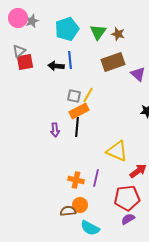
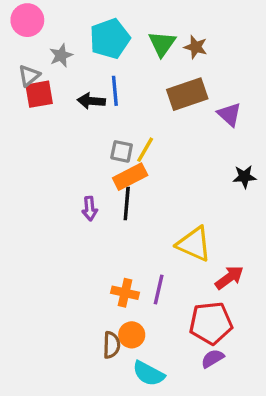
gray star: (32, 21) -> (61, 55), moved
brown semicircle: (68, 211) -> (112, 345), turned 98

